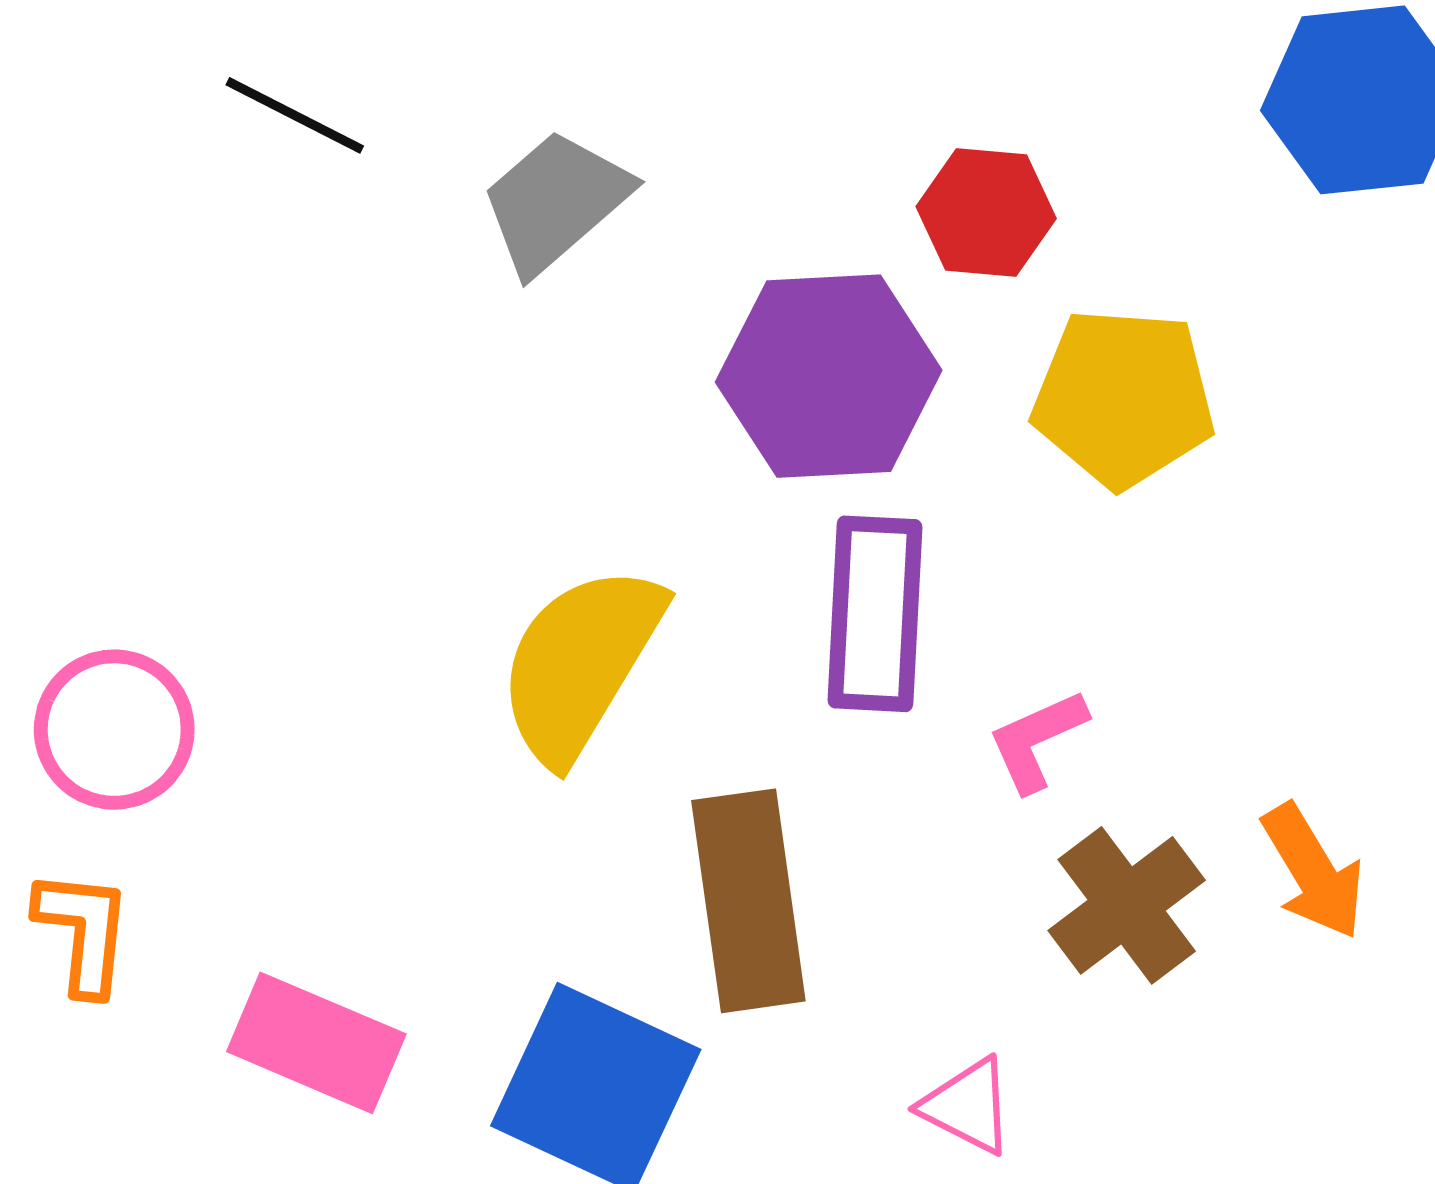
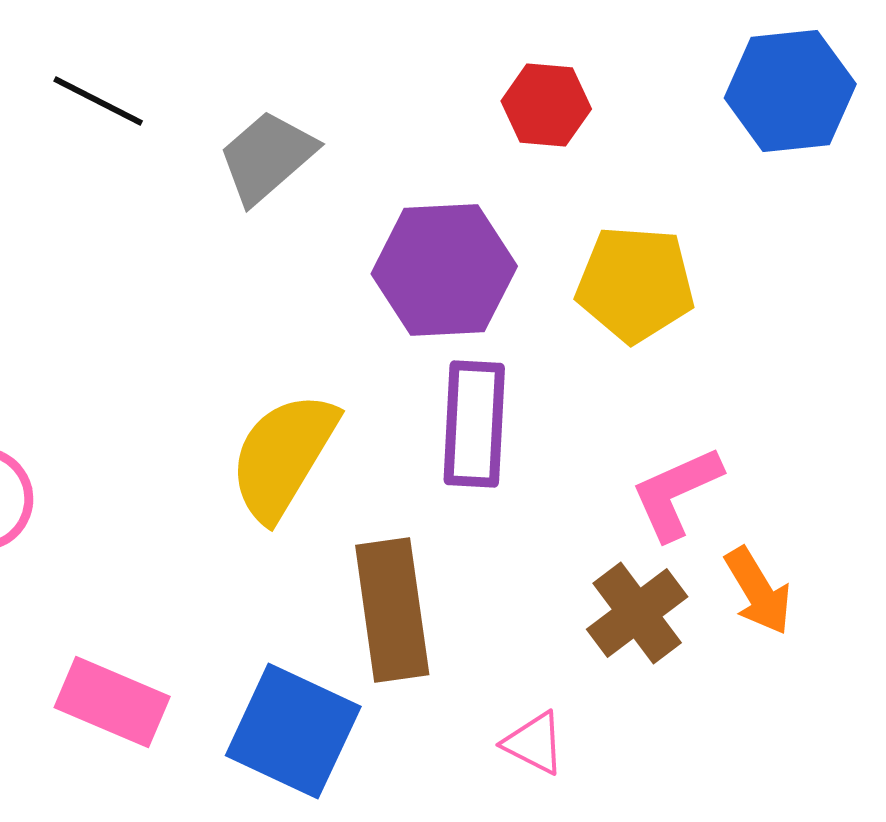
red hexagon: (986, 213) -> (546, 105), moved
pink L-shape: (1037, 740) -> (676, 493), moved, size x1.4

